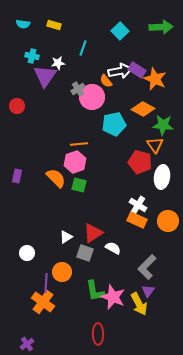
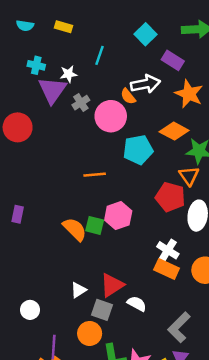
purple rectangle: (137, 70) -> (173, 60), moved
gray cross: (78, 89) -> (81, 103), moved
red circle: (17, 106) -> (18, 127), size x1.5
pink hexagon: (75, 162) -> (118, 216), moved
orange semicircle: (56, 178) -> (75, 229), moved
orange circle: (62, 272) -> (90, 333), moved

